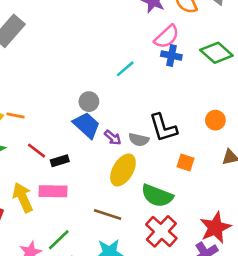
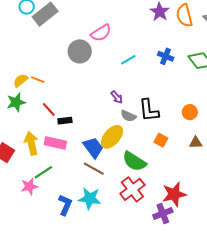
pink semicircle: (167, 37) -> (101, 33), moved
gray circle: (89, 102) -> (80, 51), moved, size x1.5
blue trapezoid: (87, 125) -> (93, 148), moved
purple arrow: (113, 138) -> (117, 97), moved
green line: (59, 240) -> (43, 172), moved

